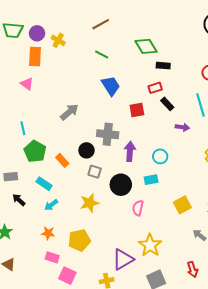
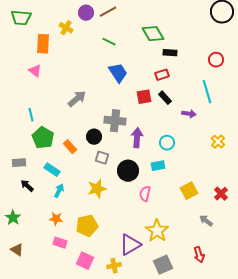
purple circle: (37, 33) -> (86, 13), moved
black rectangle: (167, 104) -> (165, 98), moved
cyan arrow: (51, 205) -> (59, 191), turned 152
pink square: (67, 276) -> (85, 261), moved

